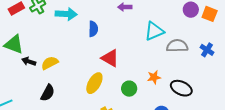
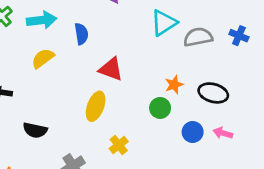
yellow semicircle: (50, 63) -> (43, 58), moved
green circle: (129, 89) -> (160, 108), moved
black semicircle: (48, 93) -> (35, 130), turned 84

